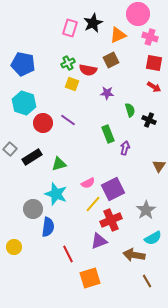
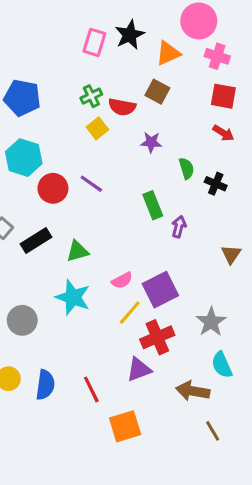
brown square: (111, 60) -> (157, 92), turned -35
yellow square: (72, 84) -> (97, 128), turned 32
gray circle: (33, 209) -> (22, 320), moved
blue semicircle: (48, 227) -> (45, 385), moved
cyan semicircle: (153, 238) -> (222, 365), turned 96

